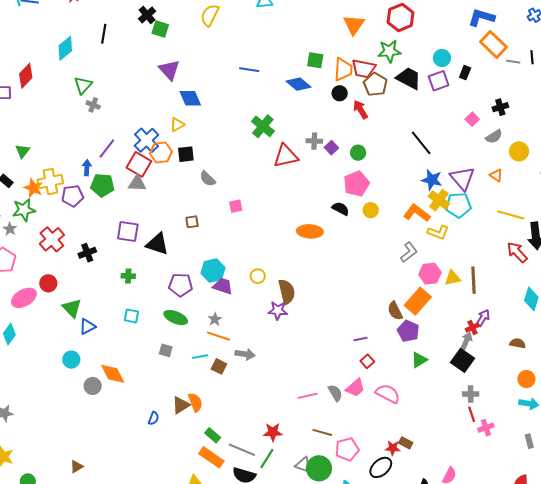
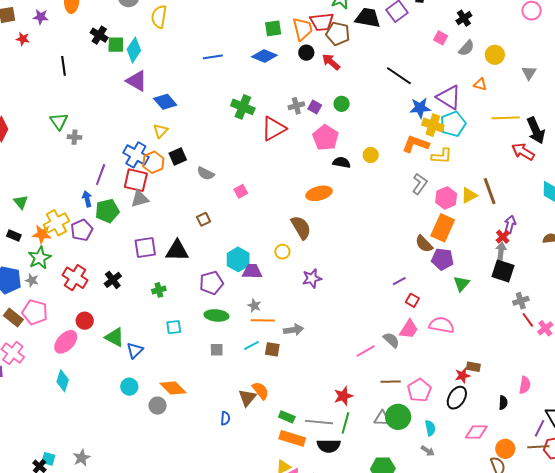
cyan diamond: (65, 48) -> (134, 50), moved
pink pentagon: (356, 184) -> (326, 138), moved
brown semicircle: (287, 292) -> (301, 227), moved

